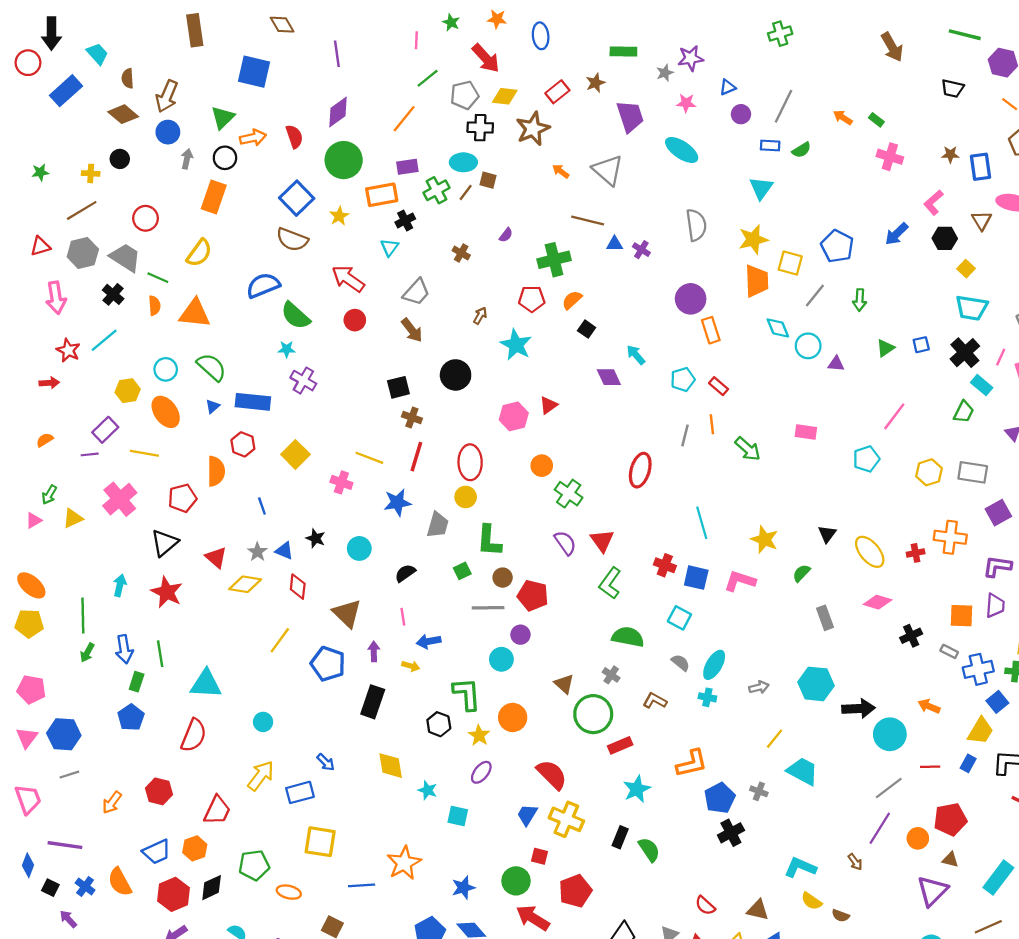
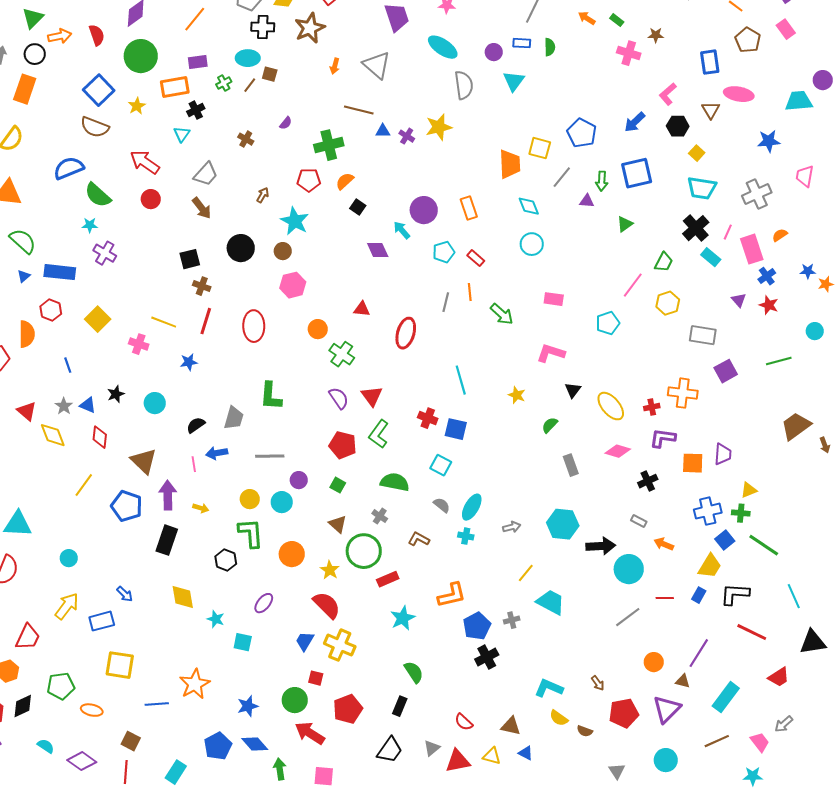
purple circle: (741, 114) -> (494, 52), moved
green semicircle: (801, 150) -> (550, 47), turned -60
brown star: (950, 154) -> (656, 35), moved
orange arrow: (561, 171) -> (335, 66), turned -112
green cross: (437, 190) -> (224, 83), size x0.7
gray semicircle: (696, 225) -> (464, 85), moved
yellow star: (753, 240) -> (439, 127), moved
purple circle: (691, 299) -> (424, 210), moved
blue square: (921, 345) -> (637, 173), moved, size x2.0
cyan circle: (808, 346) -> (532, 244), moved
purple triangle: (836, 364) -> (587, 201), moved
red triangle: (548, 405) -> (362, 309), moved, turned 42
green trapezoid: (964, 412) -> (664, 262), moved
yellow hexagon: (929, 472) -> (668, 303), moved
yellow circle: (466, 497) -> (250, 499), moved
blue star: (397, 503) -> (189, 362), size x0.7
gray trapezoid: (438, 525) -> (234, 418), moved
black star: (316, 538) -> (116, 394), turned 30
yellow star: (764, 540) -> (517, 395), size x0.7
purple L-shape: (997, 566) -> (663, 438), moved
green square: (462, 571) -> (338, 485), moved, turned -35
brown circle: (503, 578) -> (283, 251), moved
pink L-shape: (740, 581) -> (551, 353), moved
yellow diamond: (245, 584) -> (53, 435), turned 60
red pentagon: (533, 595) -> (343, 445), moved
blue arrow: (429, 641) -> (217, 453), moved
purple arrow: (374, 651) -> (168, 495), size x1.6
gray rectangle: (949, 651) -> (639, 521), moved
yellow star: (479, 735) -> (330, 570), moved
gray cross: (759, 791) -> (512, 620), turned -35
red pentagon: (950, 819) -> (624, 713), moved
purple line: (880, 828) -> (699, 653), moved
black rectangle: (620, 837) -> (400, 706), moved

